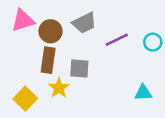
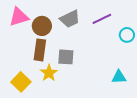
purple line: (117, 40) -> (102, 19), moved

